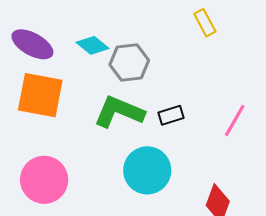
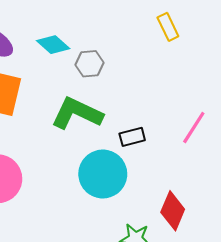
gray hexagon: (129, 63) -> (89, 64), size x0.7
black rectangle: (171, 115) -> (132, 137), moved

